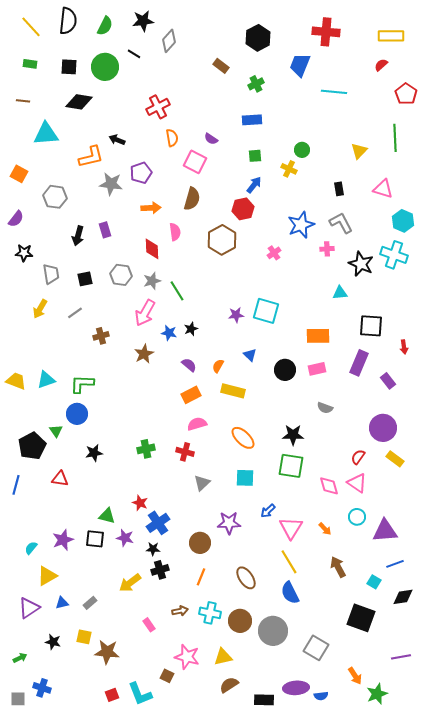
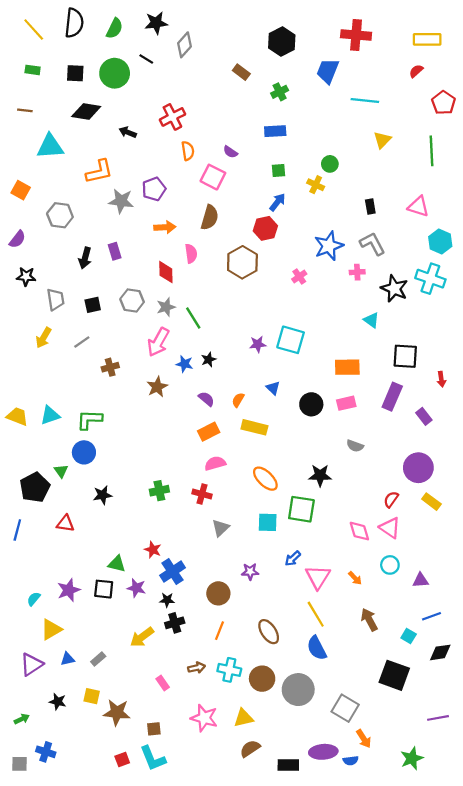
black arrow: (117, 140) -> (128, 132), moved
yellow triangle: (359, 151) -> (382, 140), moved
cyan triangle: (340, 293) -> (371, 320), turned 42
green square: (291, 466) -> (301, 509), moved
purple star: (229, 523) -> (250, 572), size x0.7
purple triangle: (385, 531) -> (421, 580), size x0.6
brown square: (167, 676) -> (154, 729), moved, turned -32
orange arrow: (355, 676) -> (364, 739), moved

